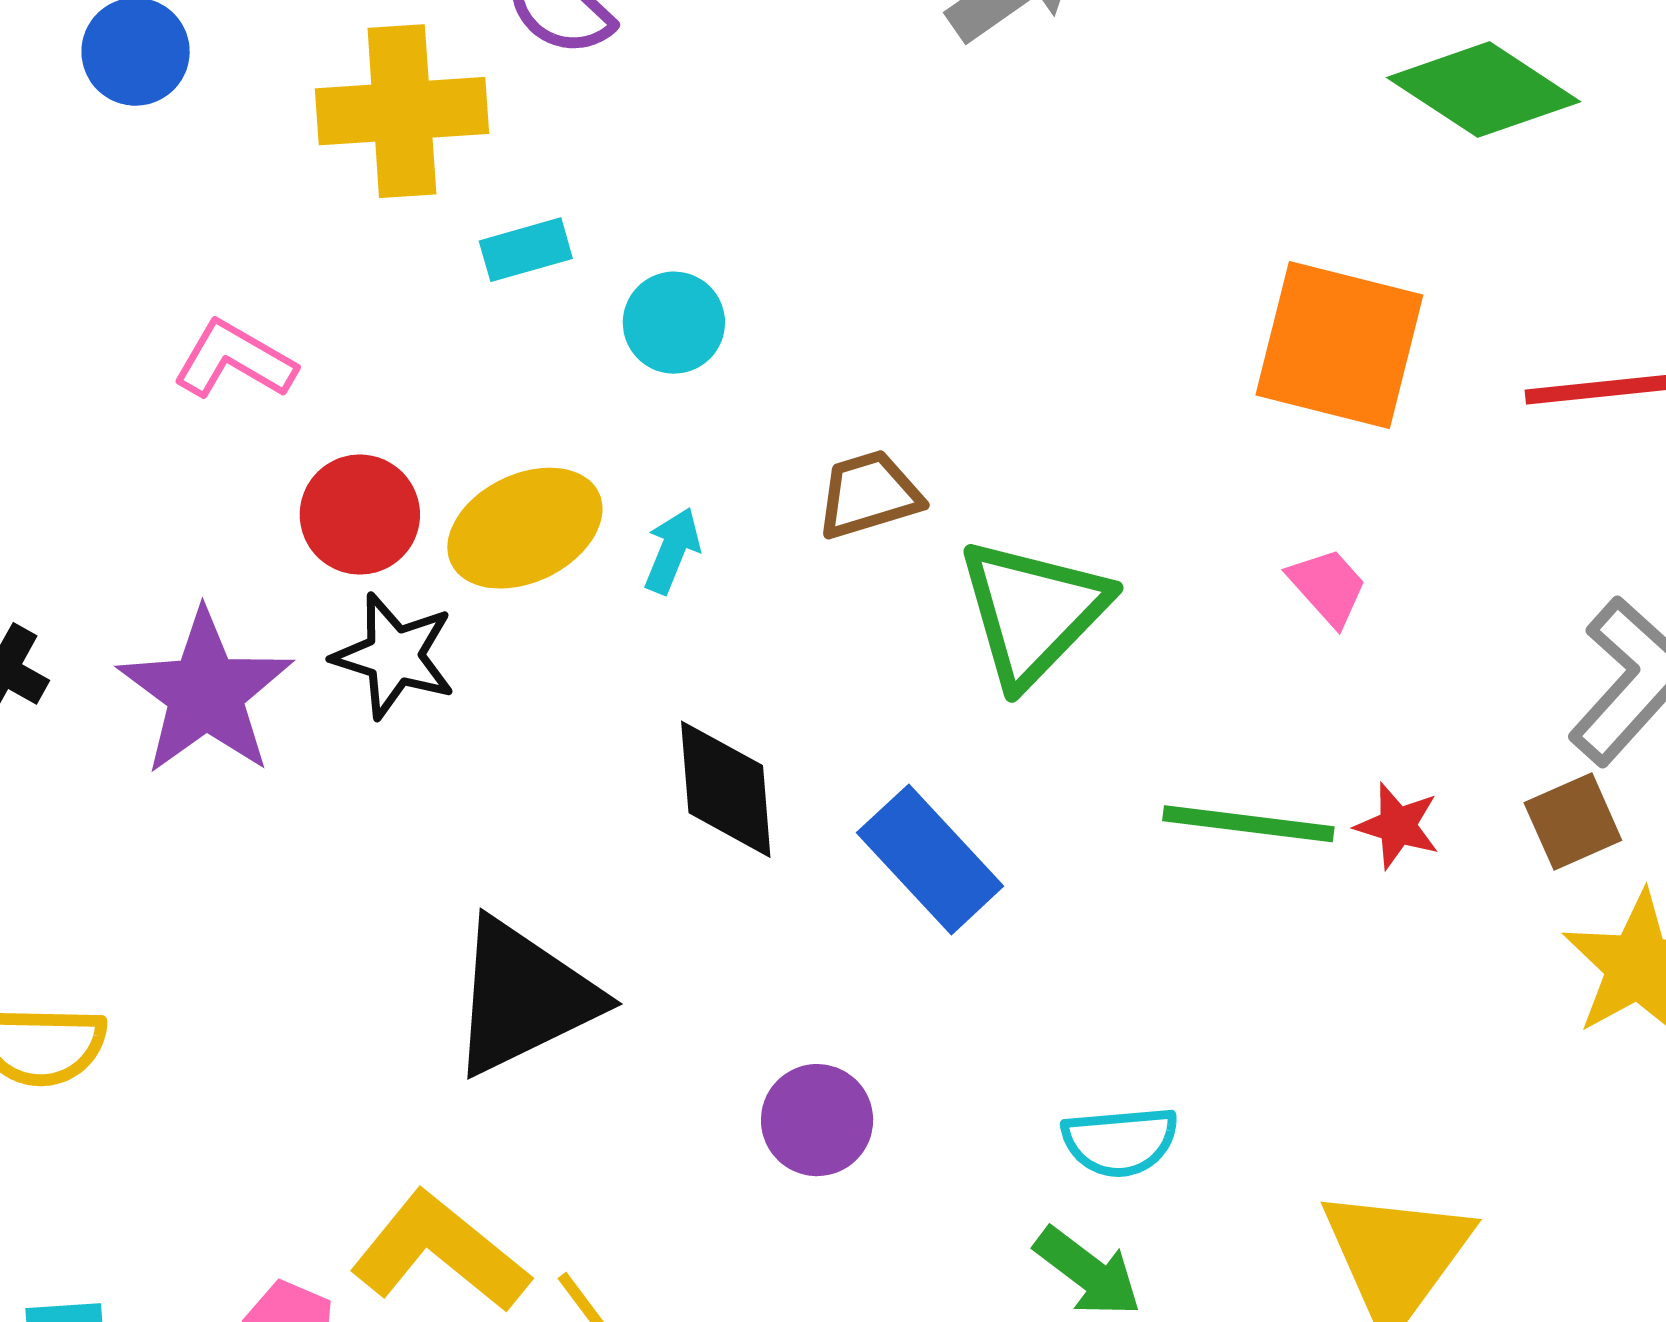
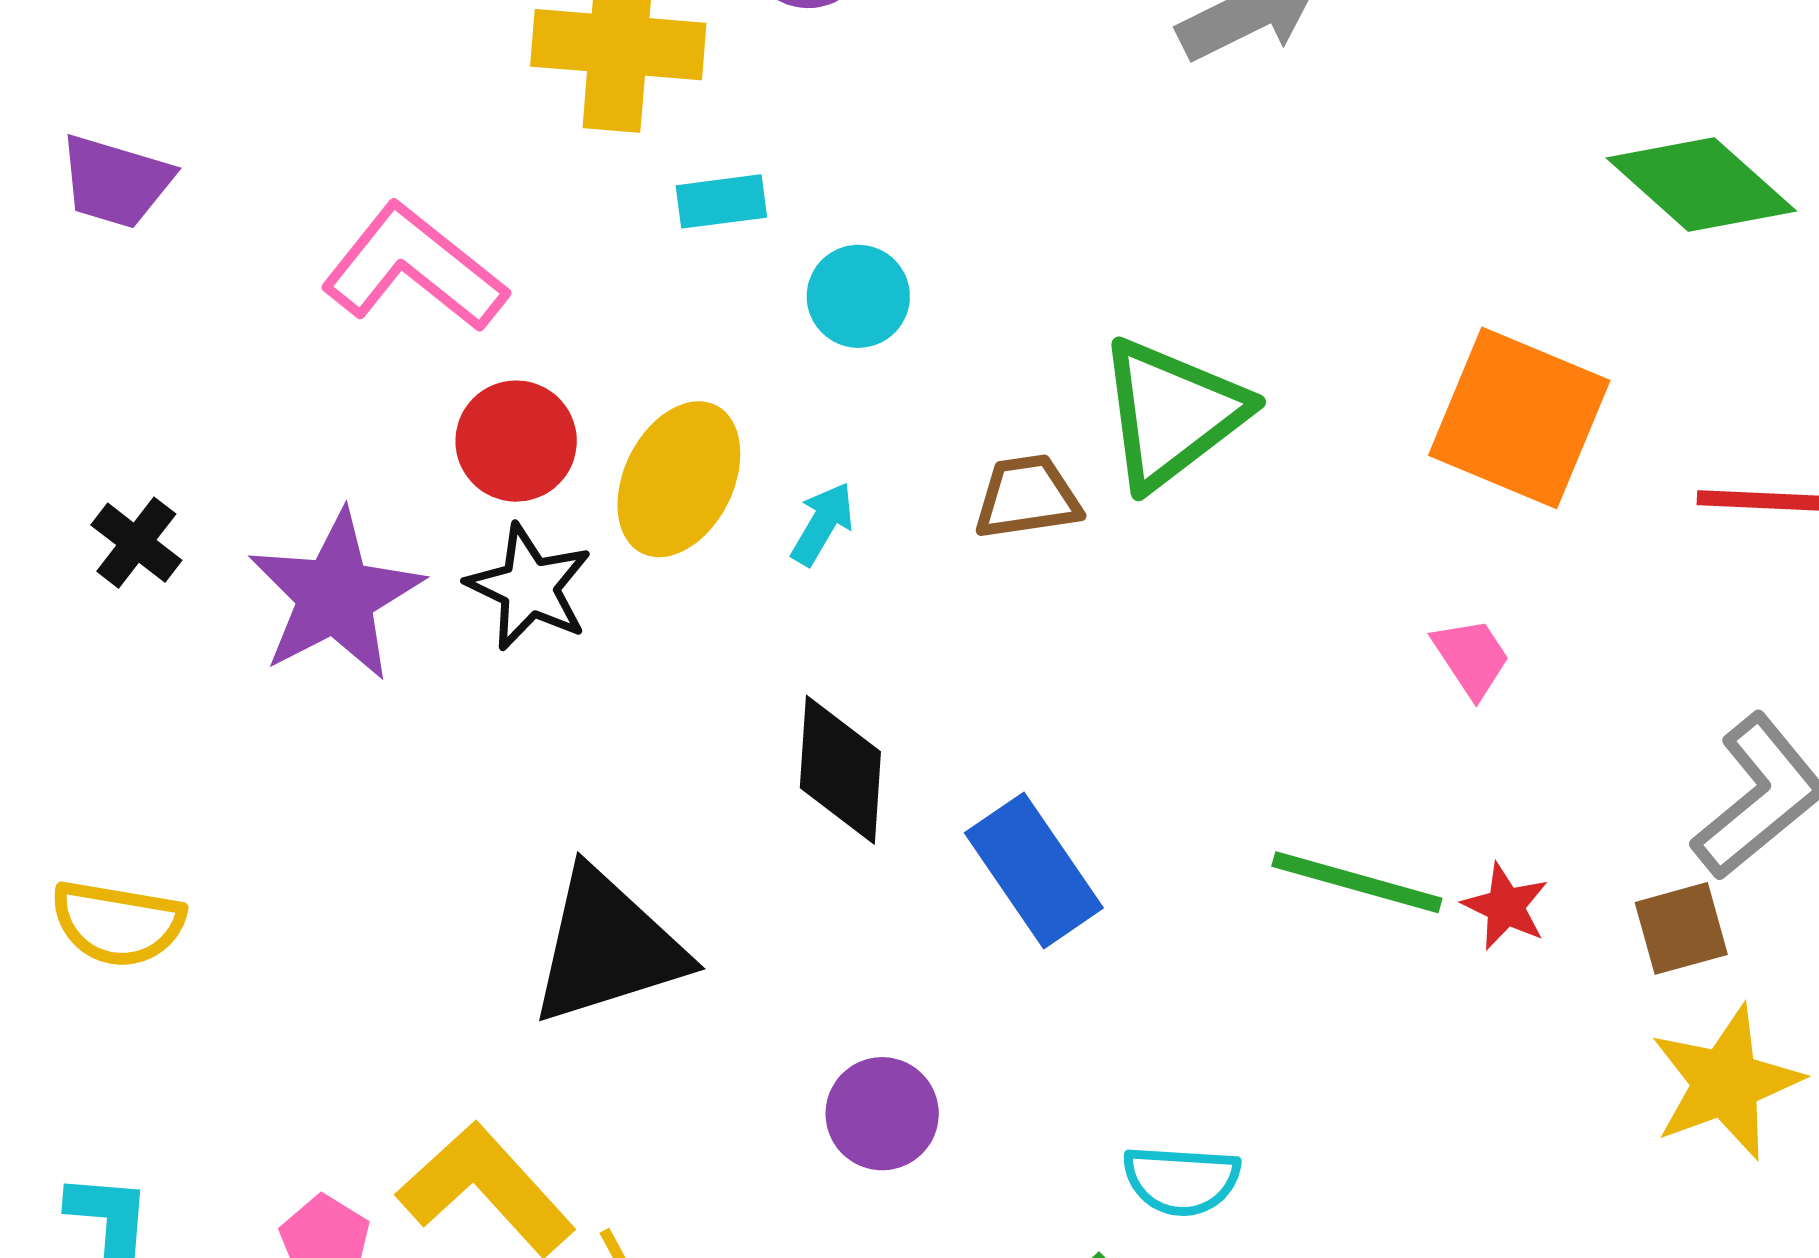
pink L-shape: (234, 360) -> (414, 268), size x1.5
yellow ellipse: (525, 528) -> (679, 479), turned -46
green triangle: (1033, 612) -> (1172, 413), moved

